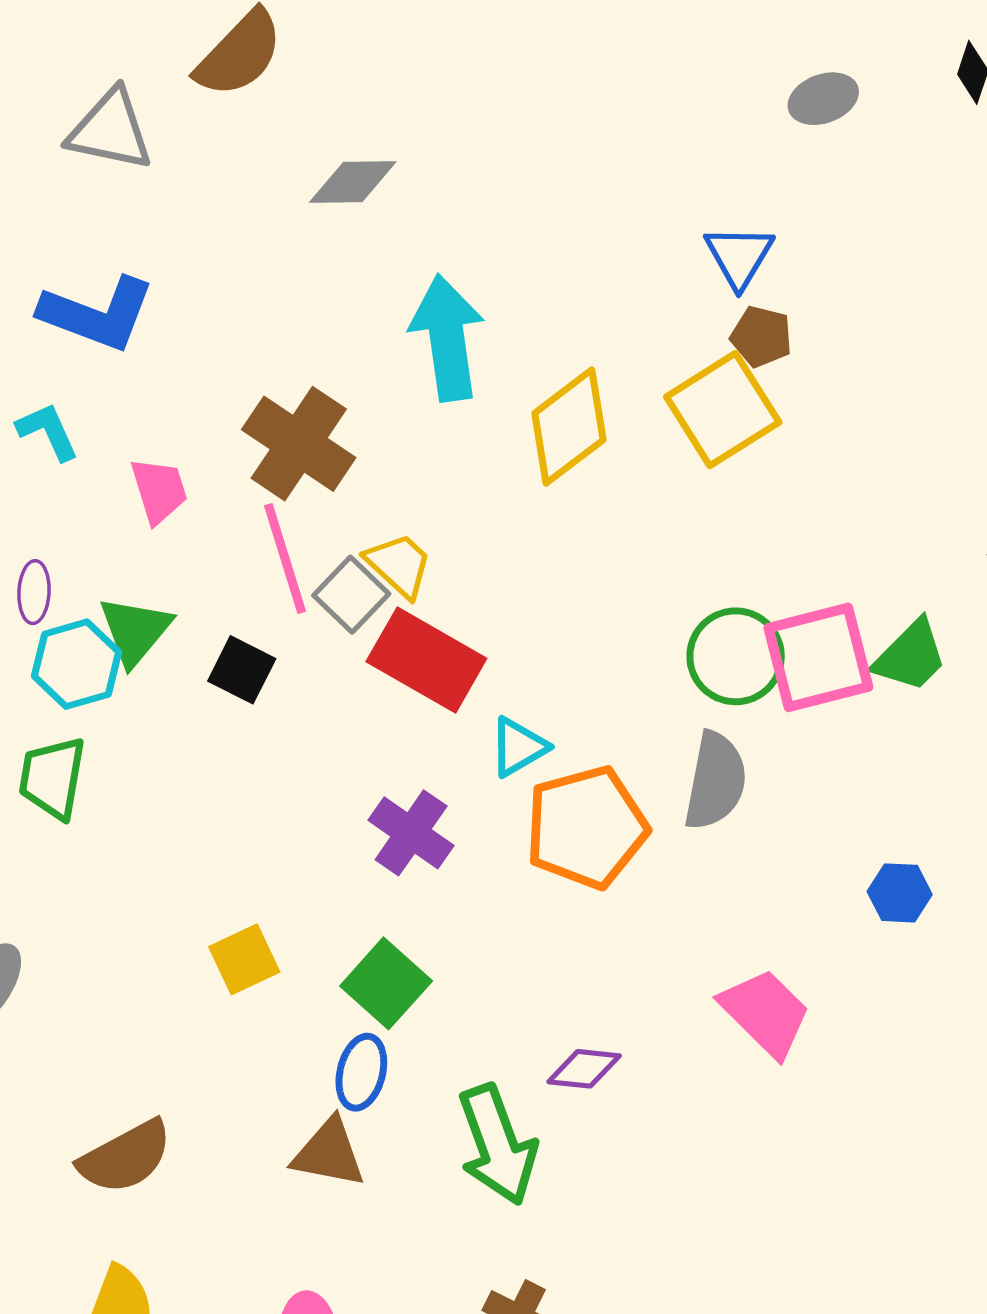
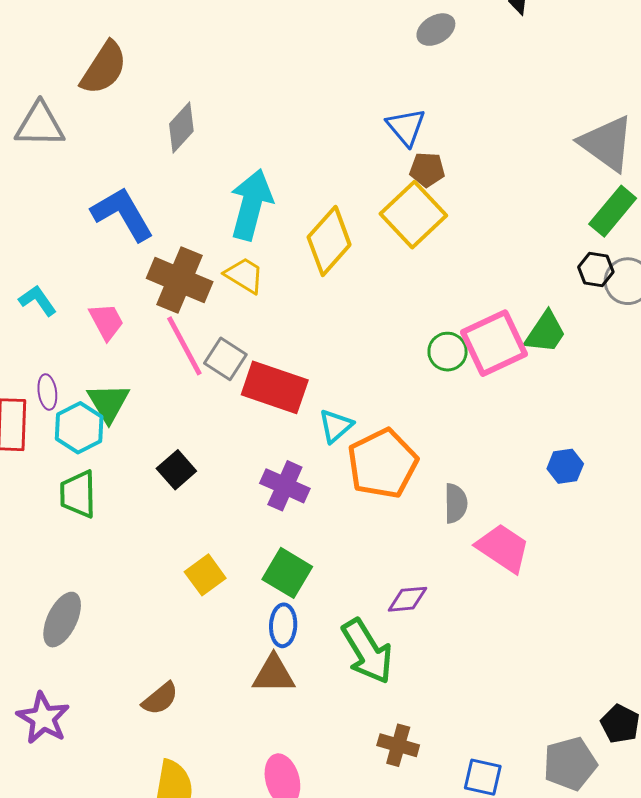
gray diamond: (353, 182) -> (181, 127), turned -36
blue L-shape: (97, 314) -> (123, 214), moved, turned -130
cyan arrow: (447, 338) -> (251, 205), turned 34
yellow trapezoid: (399, 565) -> (244, 275), moved
green circle: (736, 656) -> (448, 352), size x0.7
black square: (242, 670) -> (176, 470), moved, turned 33
gray semicircle: (715, 781) -> (456, 503), moved, size x0.7
brown semicircle: (125, 1157) -> (160, 699), size x0.7

